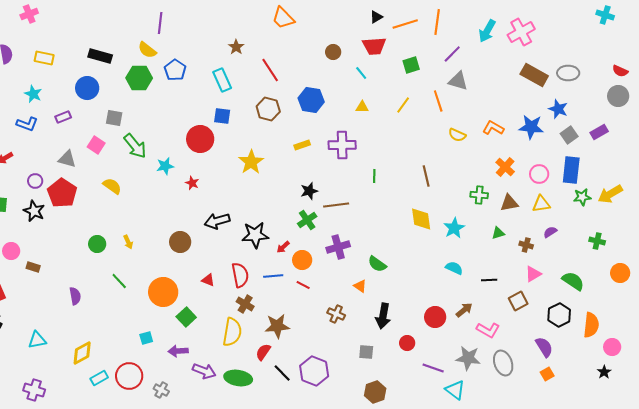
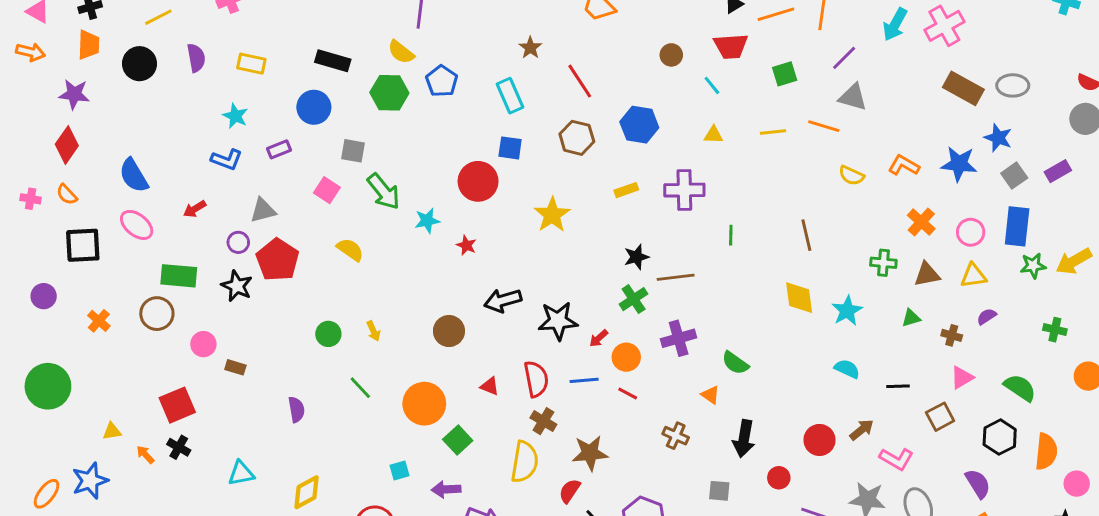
orange line: (438, 101) -> (824, 126), turned -55
yellow line: (403, 105) -> (773, 132), turned 48
gray triangle: (67, 159) -> (263, 210), moved, turned -30

